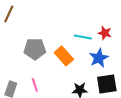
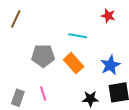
red star: (105, 33) -> (108, 16), moved
cyan line: (83, 37) -> (78, 36), moved

